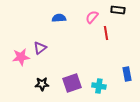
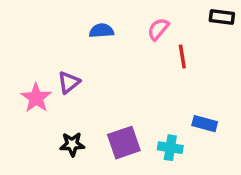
black rectangle: (118, 10) -> (222, 17), moved
pink star: (21, 57) -> (36, 98), turned -30
blue rectangle: (127, 74) -> (205, 124), moved, turned -64

